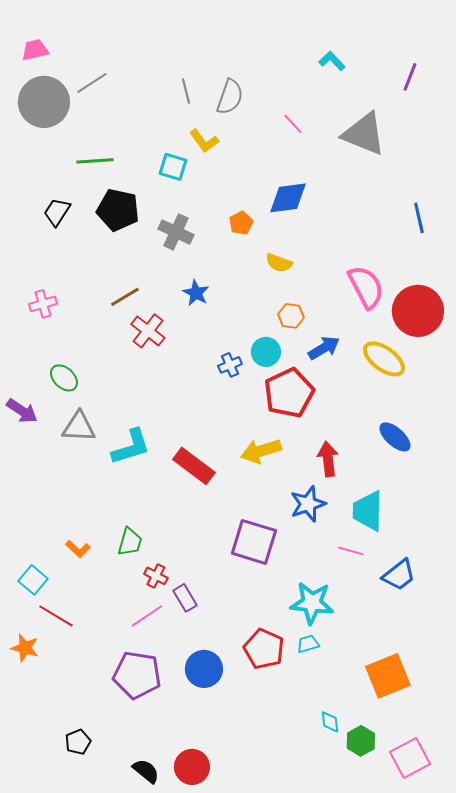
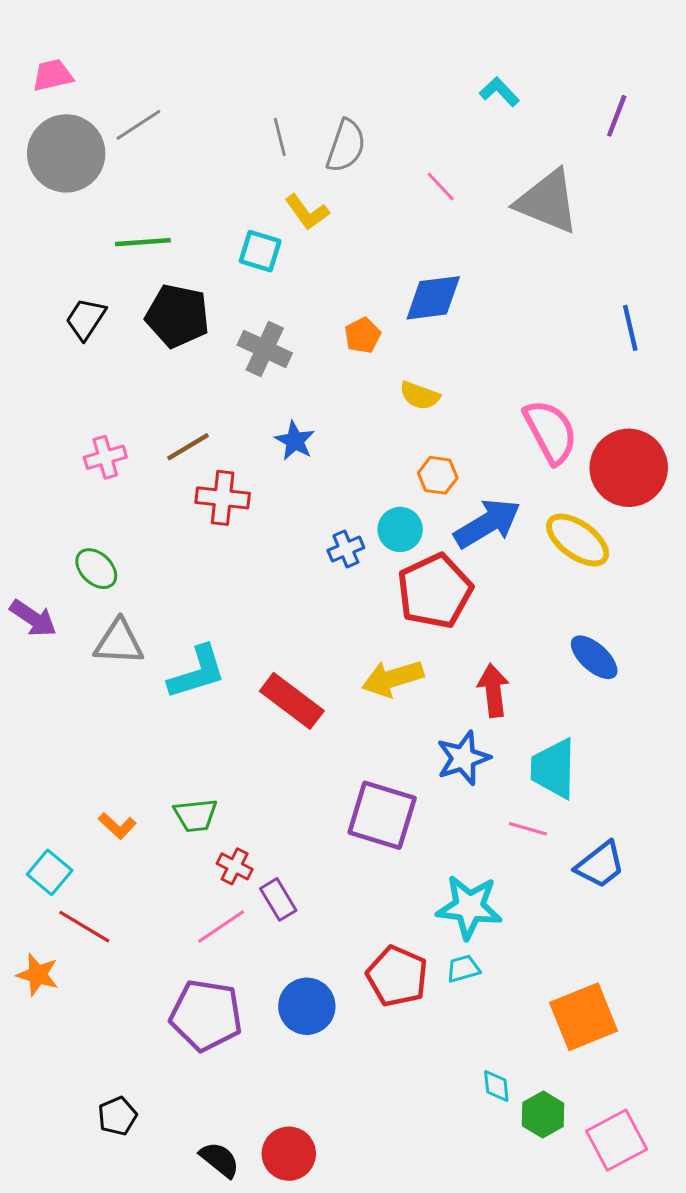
pink cross: (43, 304) -> (105, 457), moved
red cross: (148, 331) -> (223, 498), turned -32
blue arrow: (324, 348) -> (487, 523), size x1.4
green trapezoid: (130, 542) -> (196, 815), turned 68

